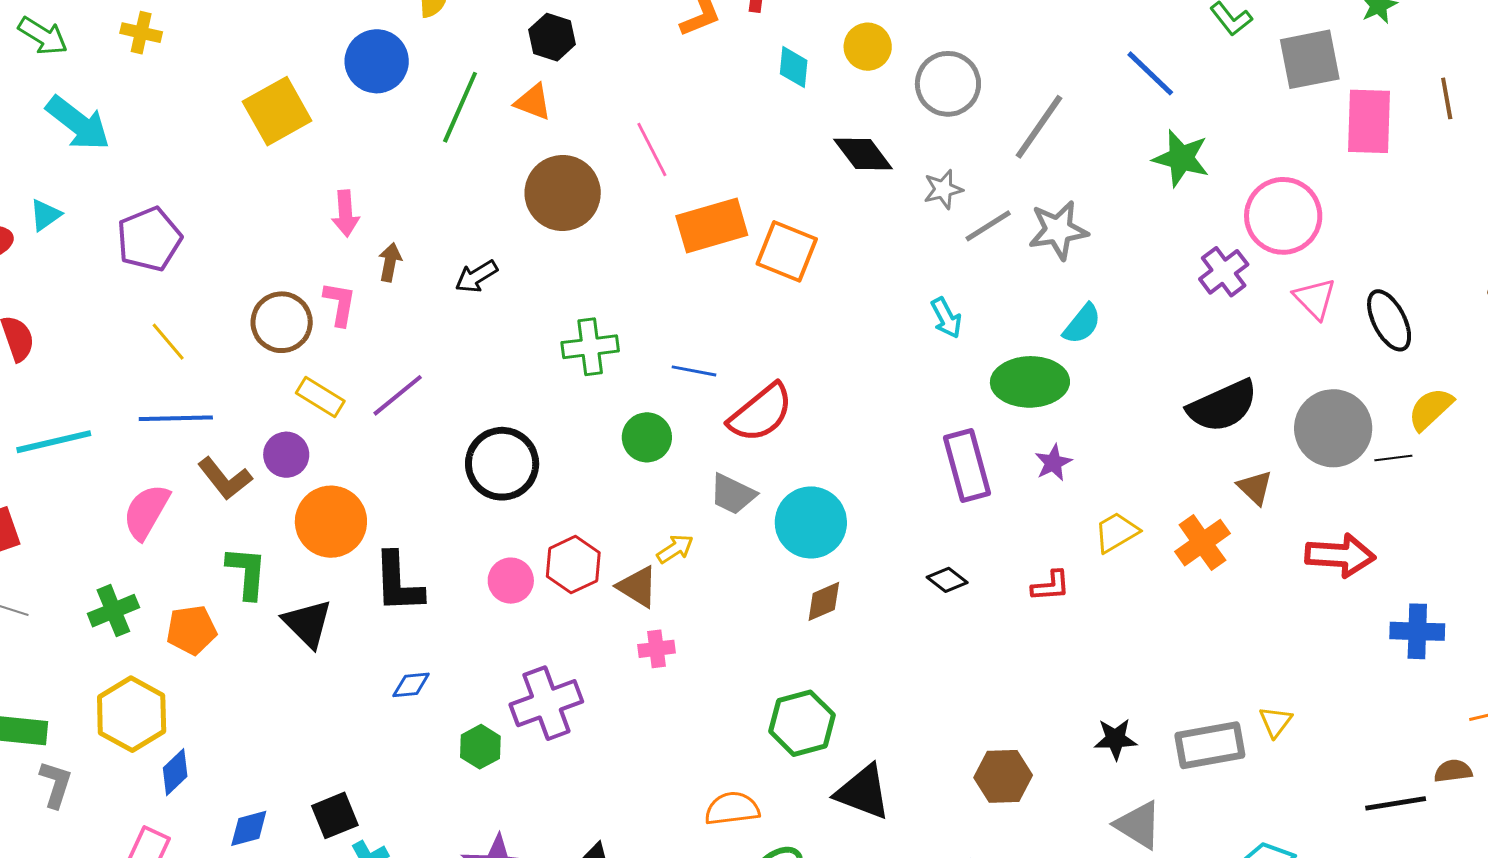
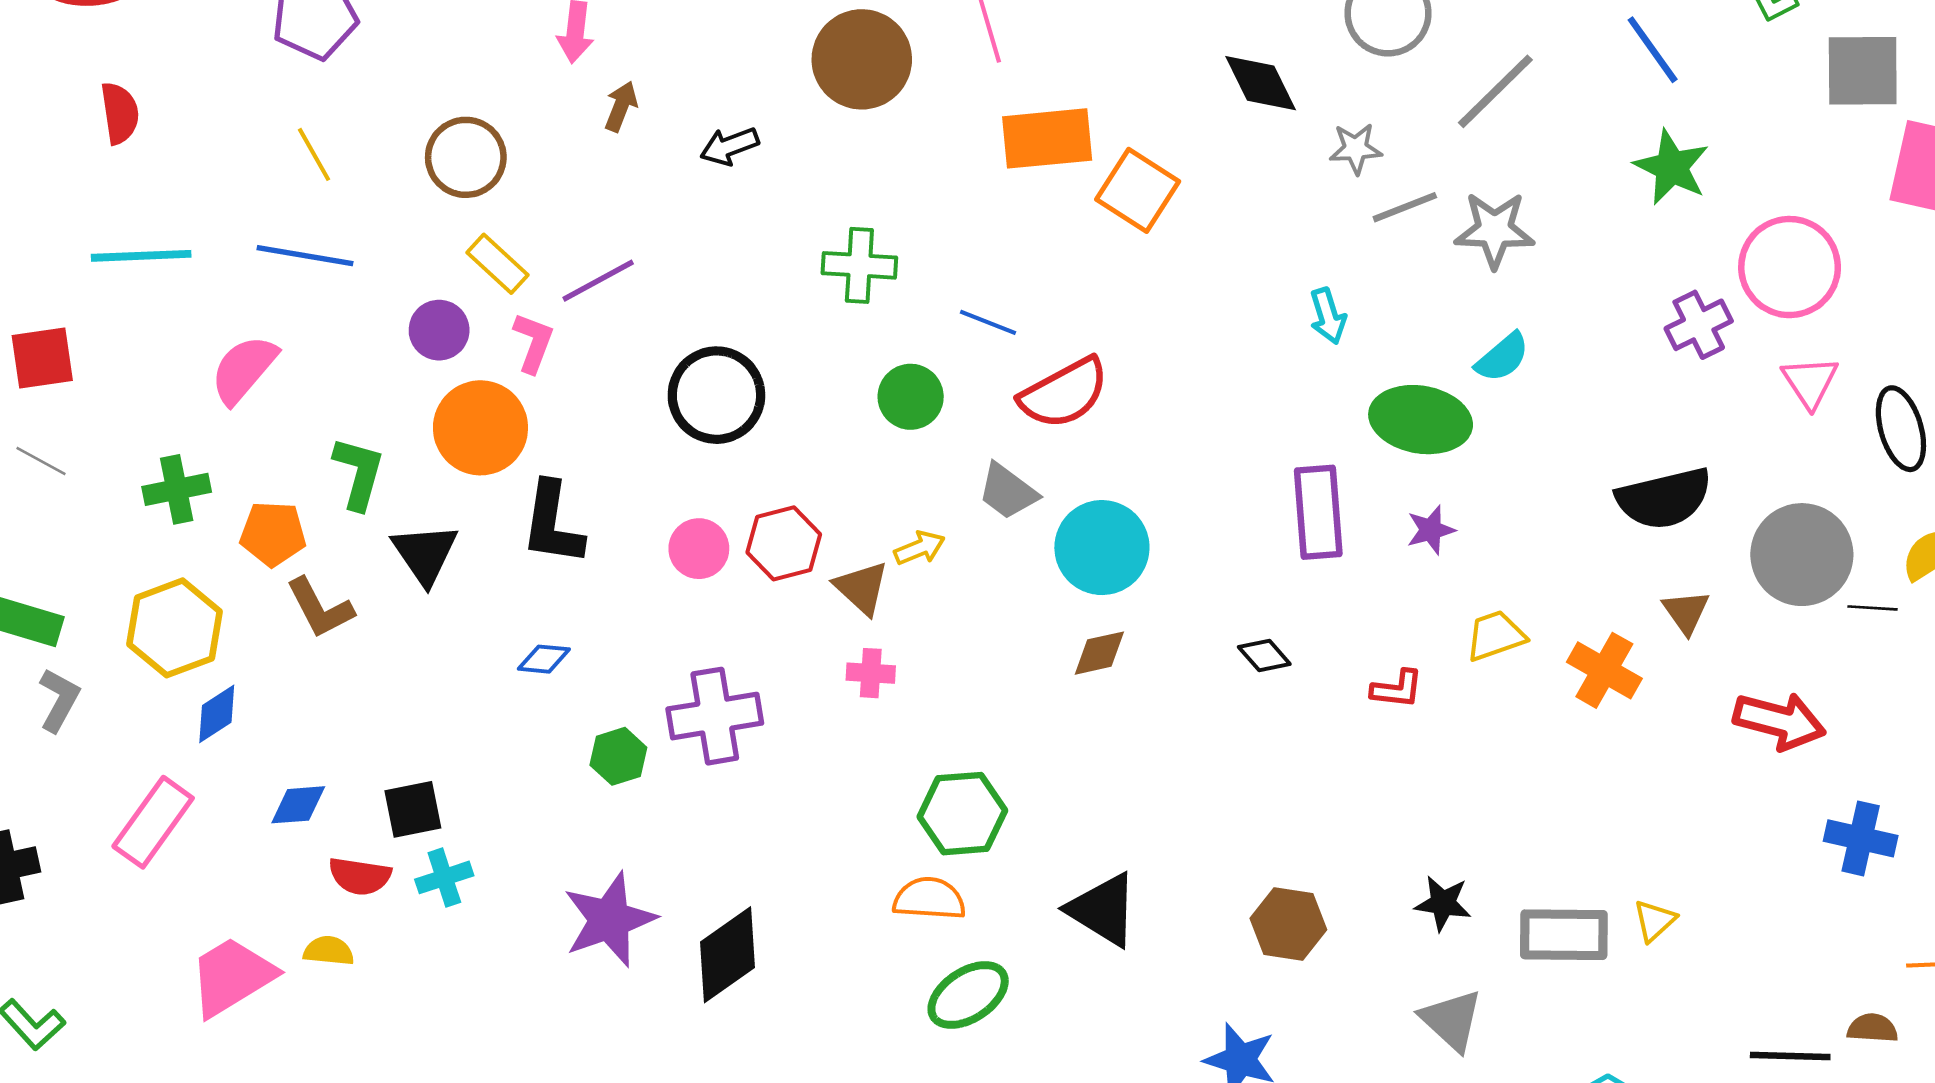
pink L-shape: (340, 304) -> (533, 343), moved
brown L-shape: (225, 479) -> (320, 608), moved
orange cross: (1202, 543) -> (1604, 670), turned -36
green hexagon: (802, 723) -> (962, 814), moved

